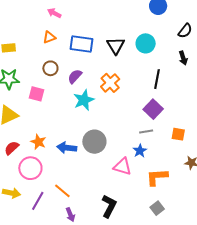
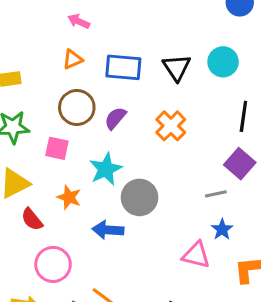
brown circle: (50, 68) -> (77, 107), size x1.5
cyan star: (84, 100) -> (106, 169), moved
gray line: (146, 132) -> (216, 194), moved
orange star: (38, 142) -> (69, 197), moved
gray circle: (94, 142) -> (139, 197), moved
red semicircle: (12, 148) -> (32, 219), moved, turned -84

